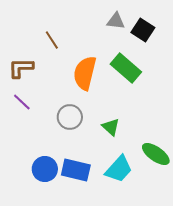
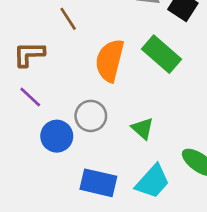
blue circle: (45, 169) -> (57, 136), moved

